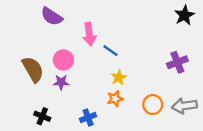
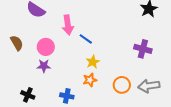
purple cross: (177, 62) -> (143, 49), turned 36
brown semicircle: (33, 69) -> (17, 43), moved, size x0.7
blue cross: (88, 117) -> (67, 96), turned 32

